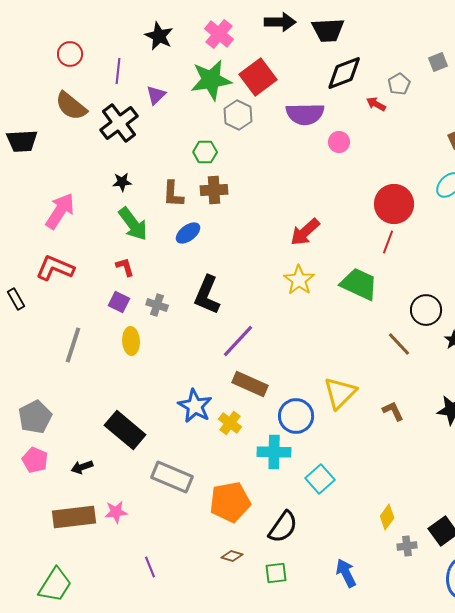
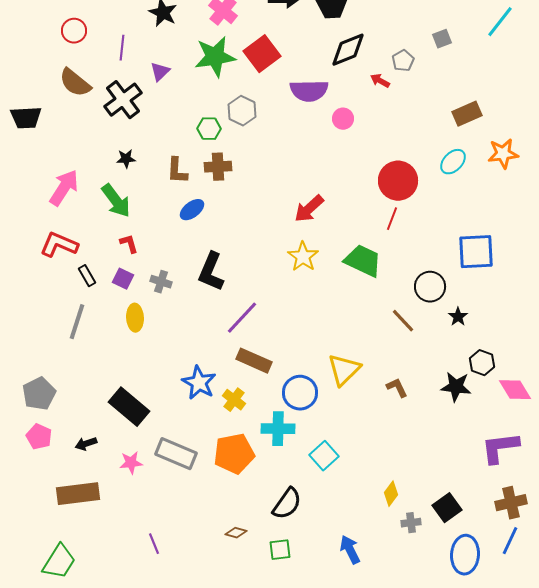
gray hexagon: (238, 115) -> (242, 111), moved
green arrow: (133, 224) -> (116, 201), moved
black rectangle: (16, 299) -> (87, 276), moved
orange pentagon: (230, 502) -> (234, 454), moved
pink star: (116, 512) -> (131, 463), moved

